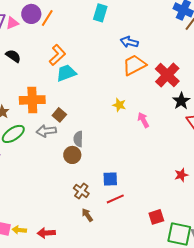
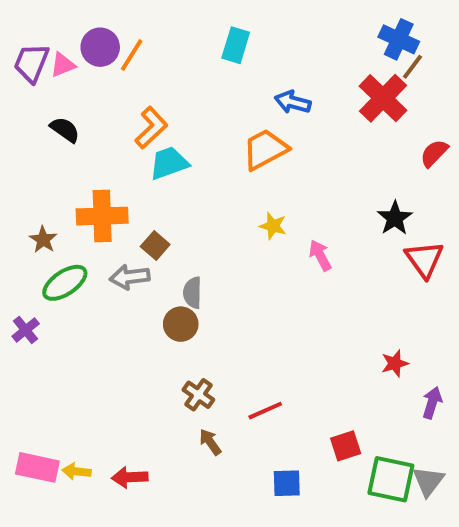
orange trapezoid: (134, 65) -> (265, 149), moved
red cross: (167, 75) -> (383, 98), moved
blue square: (110, 179) -> (287, 483), moved

